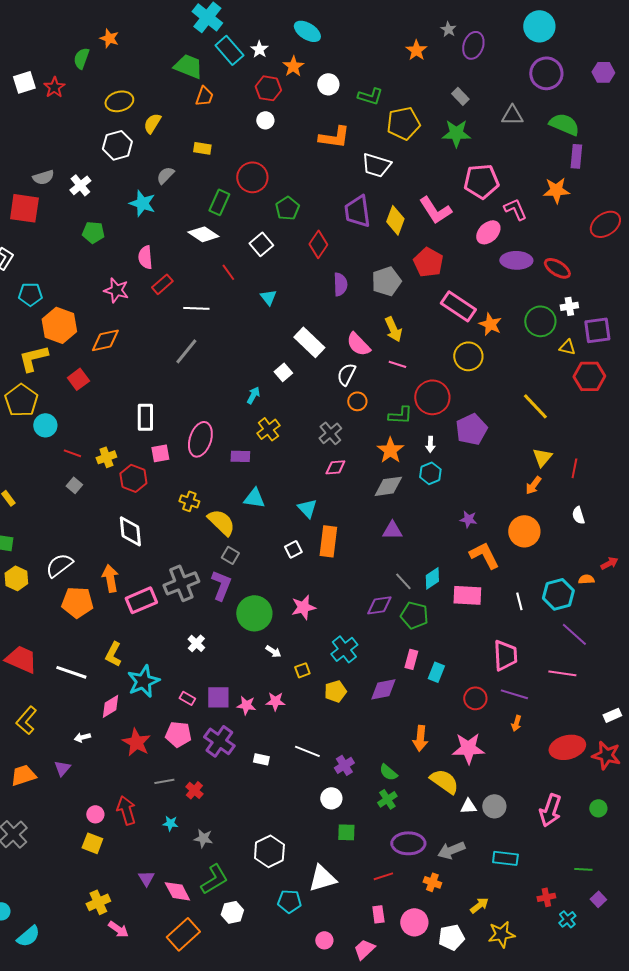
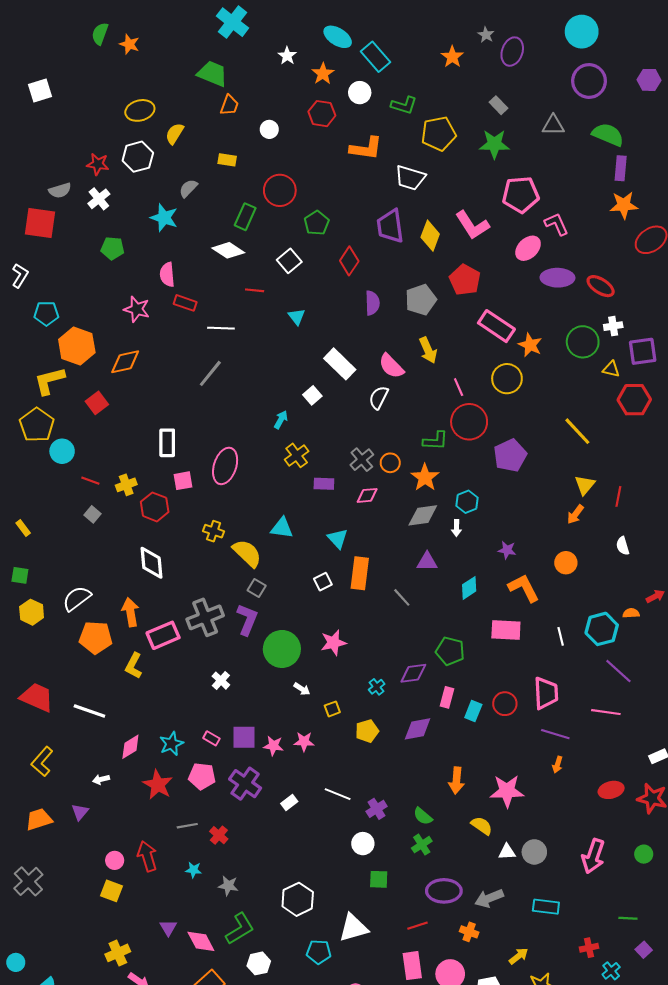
cyan rectangle: (229, 50) -> (375, 57), moved
green semicircle: (81, 58) -> (100, 34), moved
red star: (54, 87) -> (98, 164), moved, turned -30
red hexagon: (268, 88) -> (322, 114), moved
white circle: (265, 120) -> (269, 129), moved
orange star: (556, 190) -> (624, 205), moved
red line: (228, 272) -> (255, 290), turned -48
red rectangle: (162, 284) -> (185, 303), turned 60
pink line: (397, 364) -> (459, 387), moved, turned 48
orange circle: (357, 401) -> (390, 463), moved
white arrow: (430, 444) -> (456, 528), moved
purple rectangle: (240, 456) -> (324, 484), moved
orange circle: (524, 531) -> (566, 563), size x0.7
cyan diamond: (432, 578) -> (469, 588), moved
gray line: (403, 581) -> (402, 597), moved
purple diamond: (379, 605) -> (413, 673), moved
cyan cross: (344, 649) -> (377, 687), size x0.6
yellow L-shape: (113, 654) -> (134, 666), moved
cyan star: (143, 681) -> (171, 744), moved, size x0.7
red circle: (475, 698) -> (505, 704), moved
red ellipse: (567, 747) -> (611, 790), size x0.7
white rectangle: (261, 759) -> (289, 803), turned -49
yellow semicircle: (444, 781) -> (482, 826), size x0.7
pink rectangle: (378, 914) -> (412, 966), size x1.5

